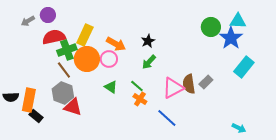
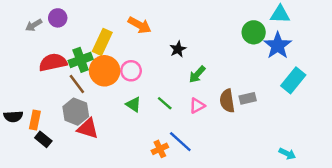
cyan triangle: (238, 21) -> (280, 14), moved
red semicircle: (54, 37) -> (53, 62), moved
orange arrow: (116, 44) -> (139, 25), moved
green arrow: (149, 62) -> (197, 74), moved
gray rectangle: (206, 82) -> (248, 98), turned 32
pink triangle: (173, 88) -> (197, 106), moved, size x0.6
orange cross: (140, 99) -> (160, 149), moved, turned 32
orange rectangle: (29, 100) -> (35, 120), size x0.7
blue line: (167, 118) -> (180, 142), moved

